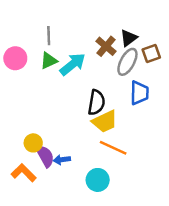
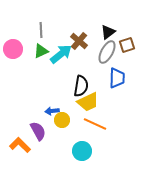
brown cross: (106, 46) -> (79, 41), moved
yellow circle: (33, 143) -> (62, 120), moved
blue arrow: (62, 160) -> (52, 111), moved

